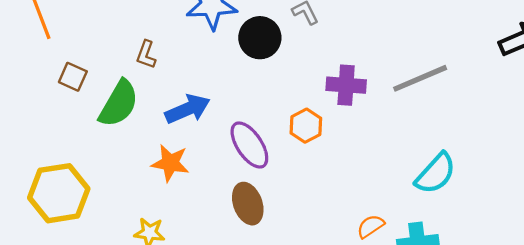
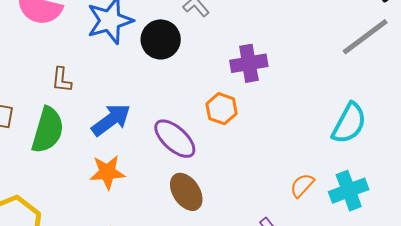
gray line: (420, 78) -> (365, 37), moved

